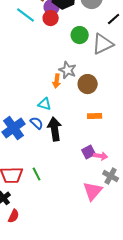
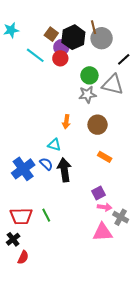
gray triangle: (103, 44) -> (113, 84), turned 40
gray star: (68, 70) -> (87, 95), moved, turned -30
orange rectangle: (95, 116) -> (105, 157), turned 32
pink arrow: (101, 156) -> (105, 207), moved
pink triangle: (93, 191) -> (103, 232), turned 45

